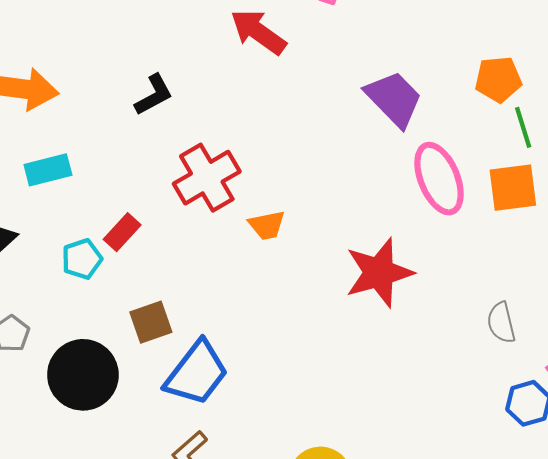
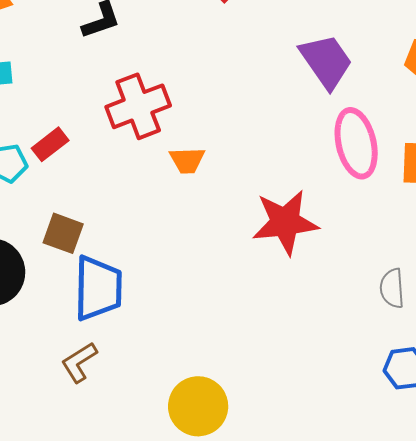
brown square: (151, 322) -> (63, 233), turned 30
blue trapezoid: (197, 373) -> (98, 288), turned -46

